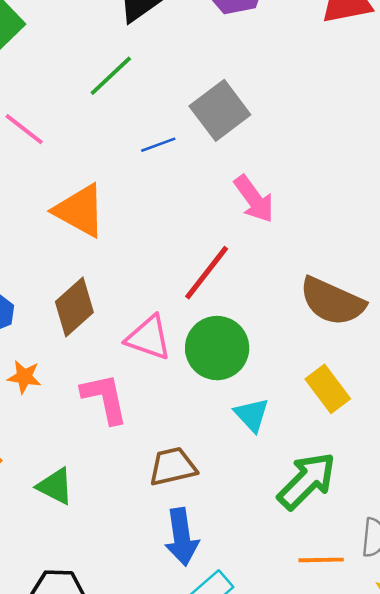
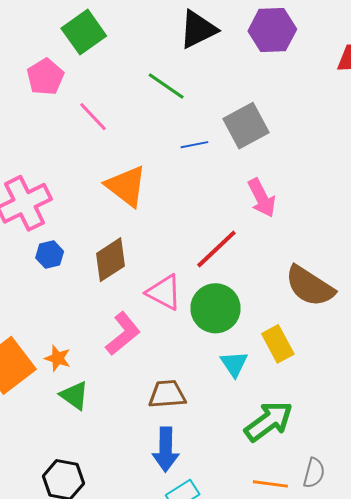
green line: (111, 76) -> (166, 86), turned 69
orange star: (24, 377) -> (58, 358), moved
yellow rectangle: (328, 389) -> (278, 344), moved
pink L-shape: (105, 398) -> (123, 334), turned 54

